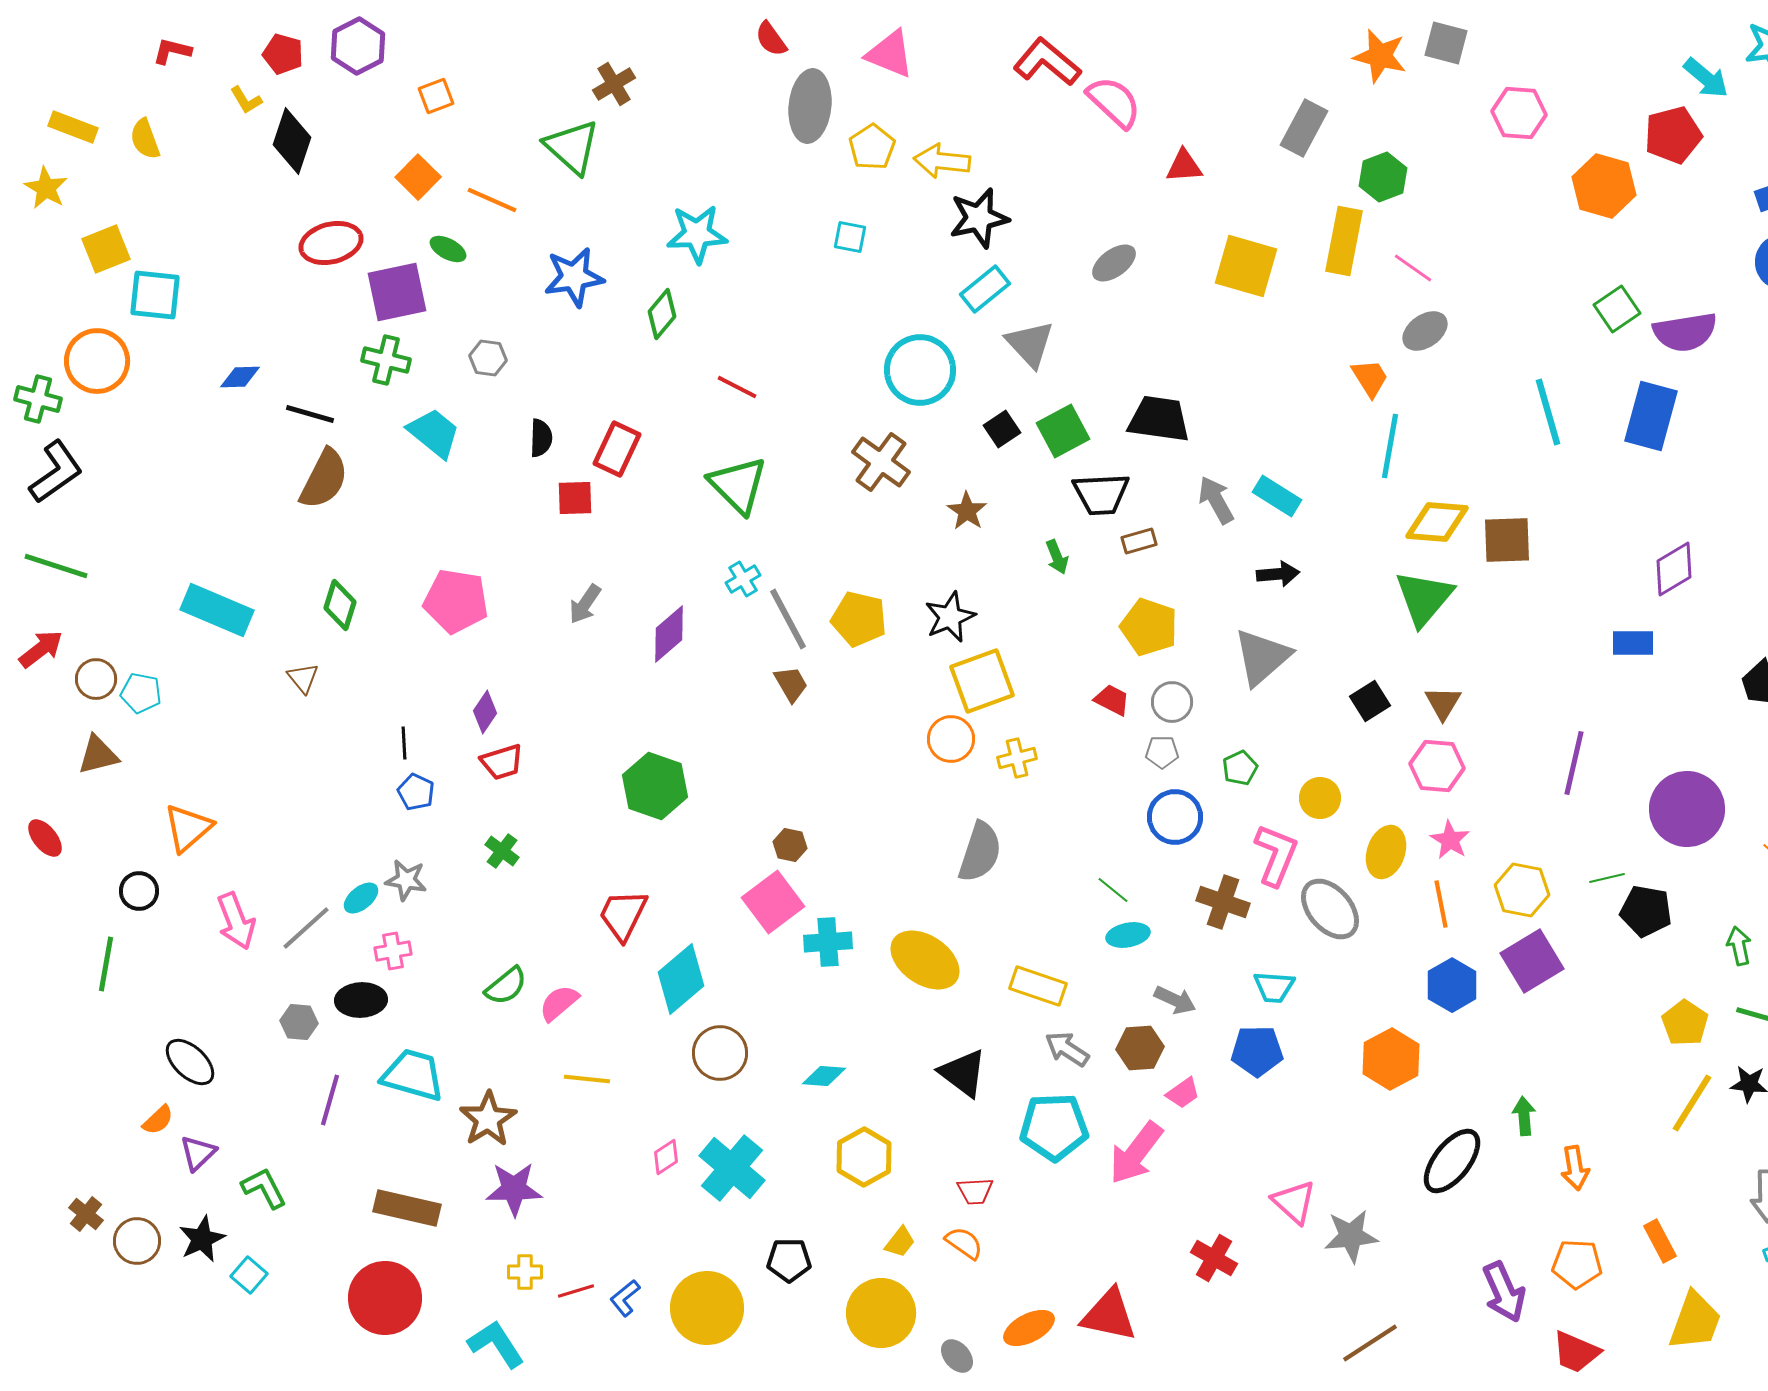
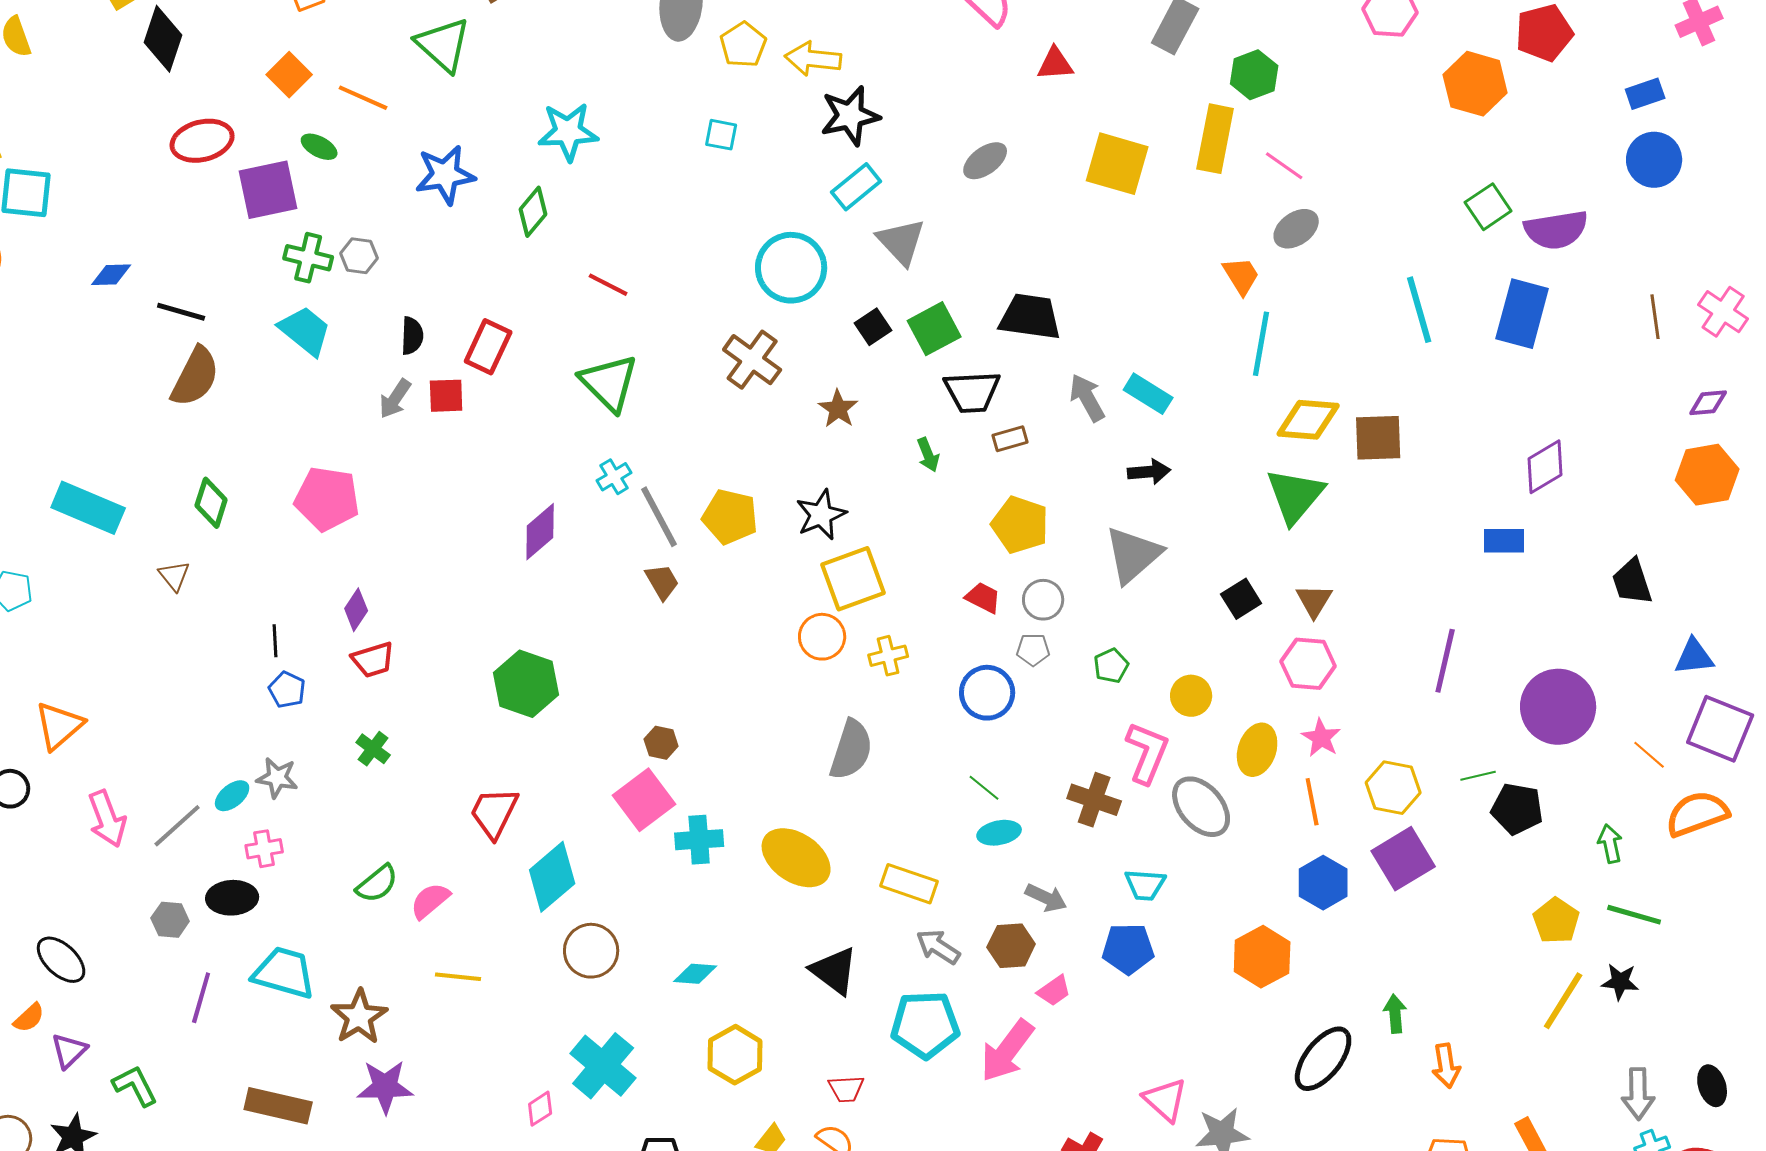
green cross: (386, 360) -> (308, 258), moved
gray arrow: (585, 604) -> (395, 399), moved
blue circle: (1175, 817) -> (987, 693), moved
pink diamond: (666, 1157) -> (540, 1109), moved

